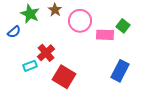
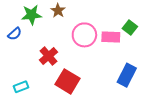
green star: (30, 14) -> (32, 15), turned -30
pink circle: (80, 21) -> (84, 35), moved
cyan rectangle: (30, 66) -> (21, 87), moved

